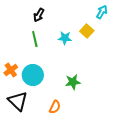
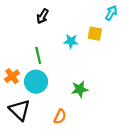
yellow square: (87, 31) -> (95, 34), turned -32
green line: (35, 39) -> (38, 55), moved

